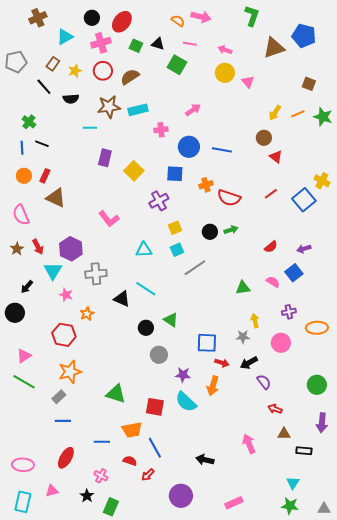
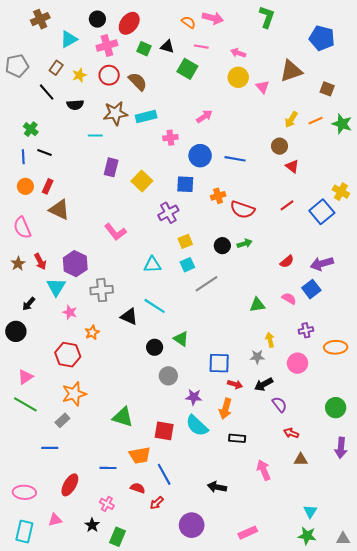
brown triangle: (274, 48) -> (291, 71), moved
brown semicircle: (130, 77) -> (138, 82), turned 78
purple arrow: (304, 249) -> (322, 264), size x1.5
blue line: (63, 421) -> (50, 448), moved
black rectangle: (304, 451) -> (237, 438), moved

